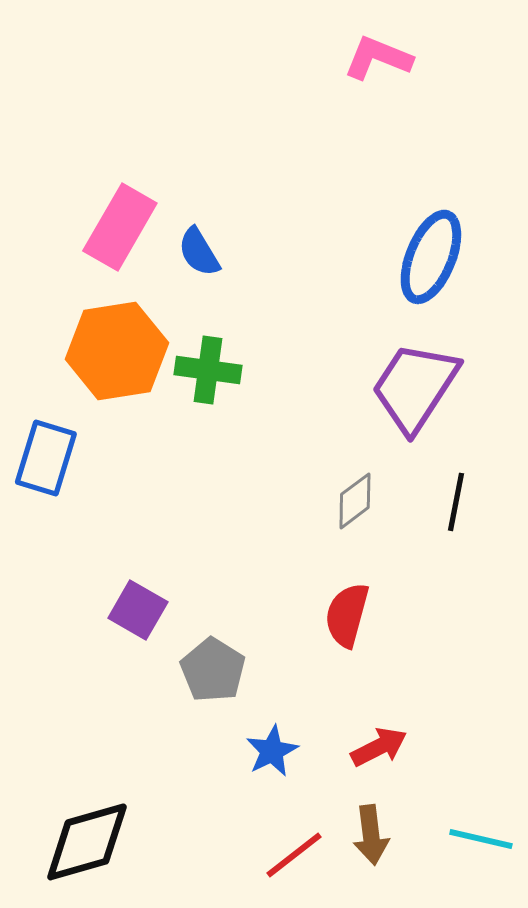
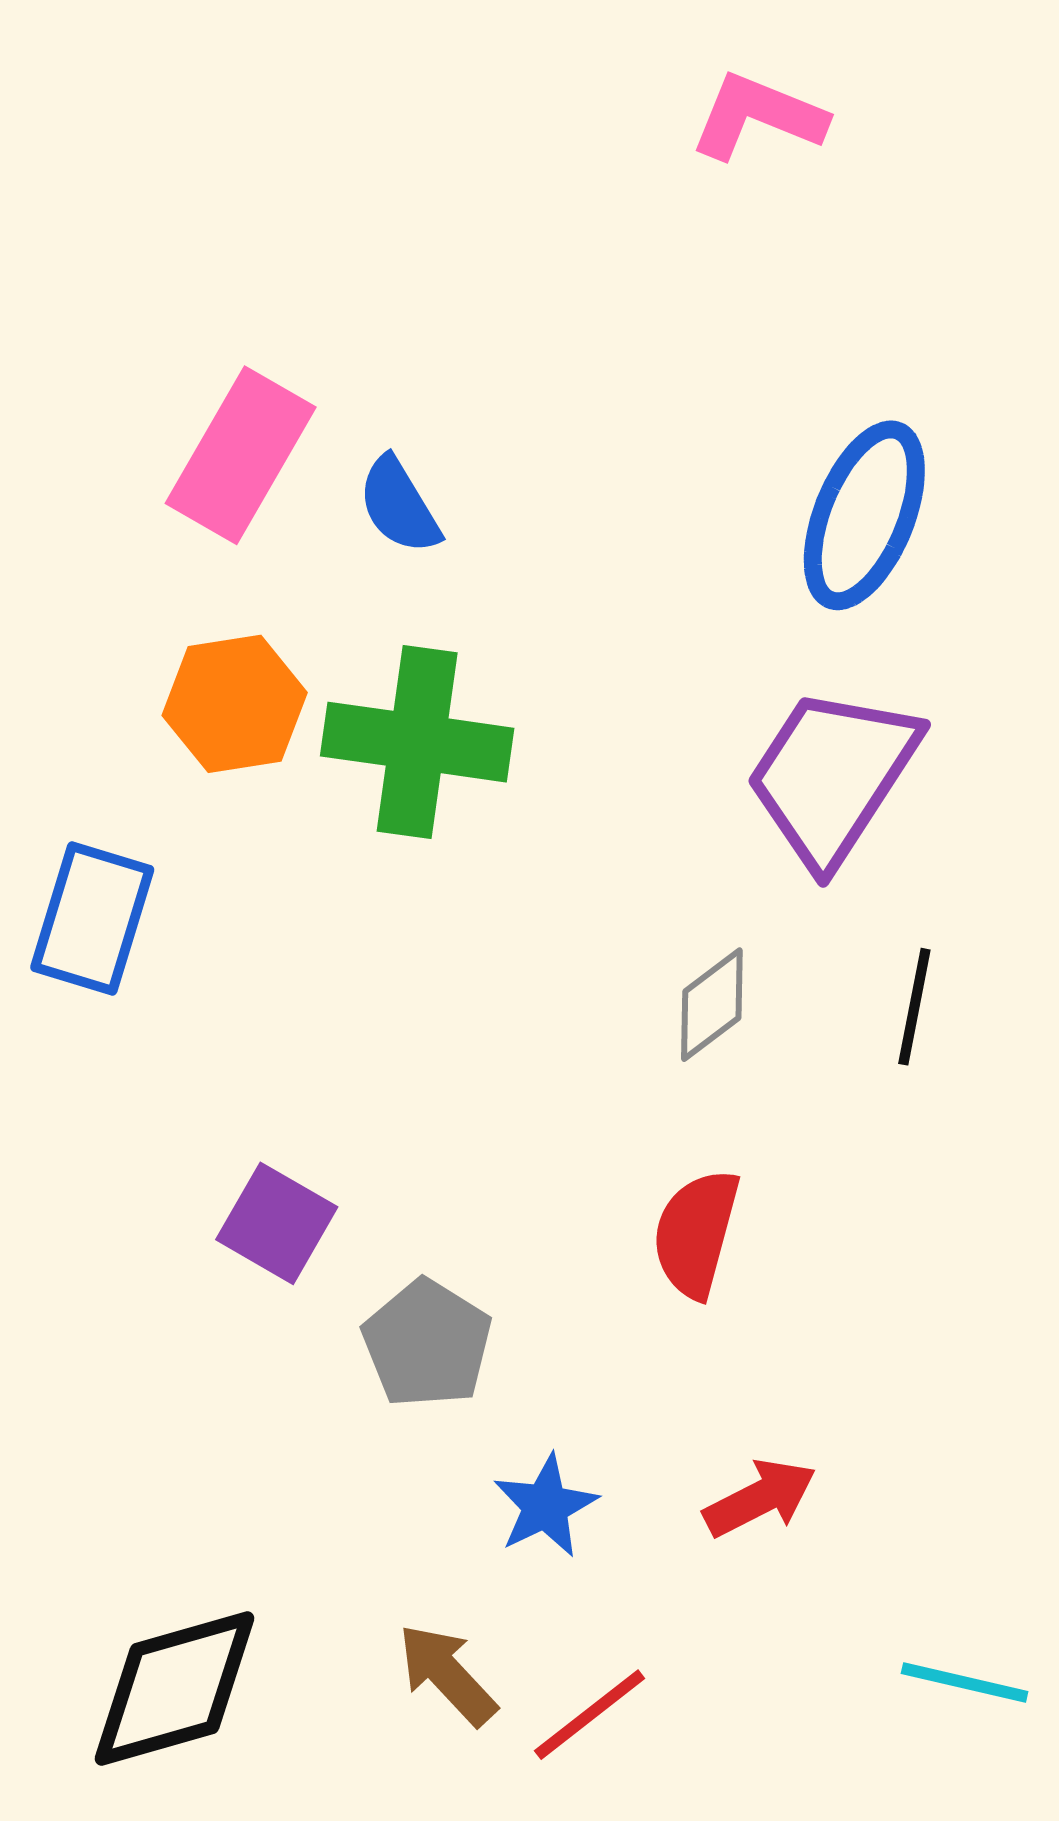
orange hexagon: (117, 351) -> (235, 704), size x0.7
green cross: (208, 370) -> (417, 742), size x1.4
brown arrow: (371, 835) -> (447, 1675), moved, turned 144

